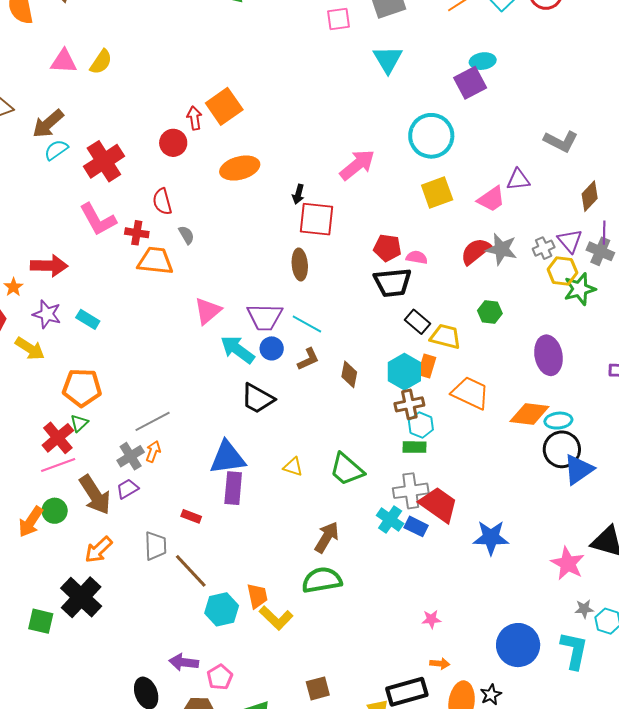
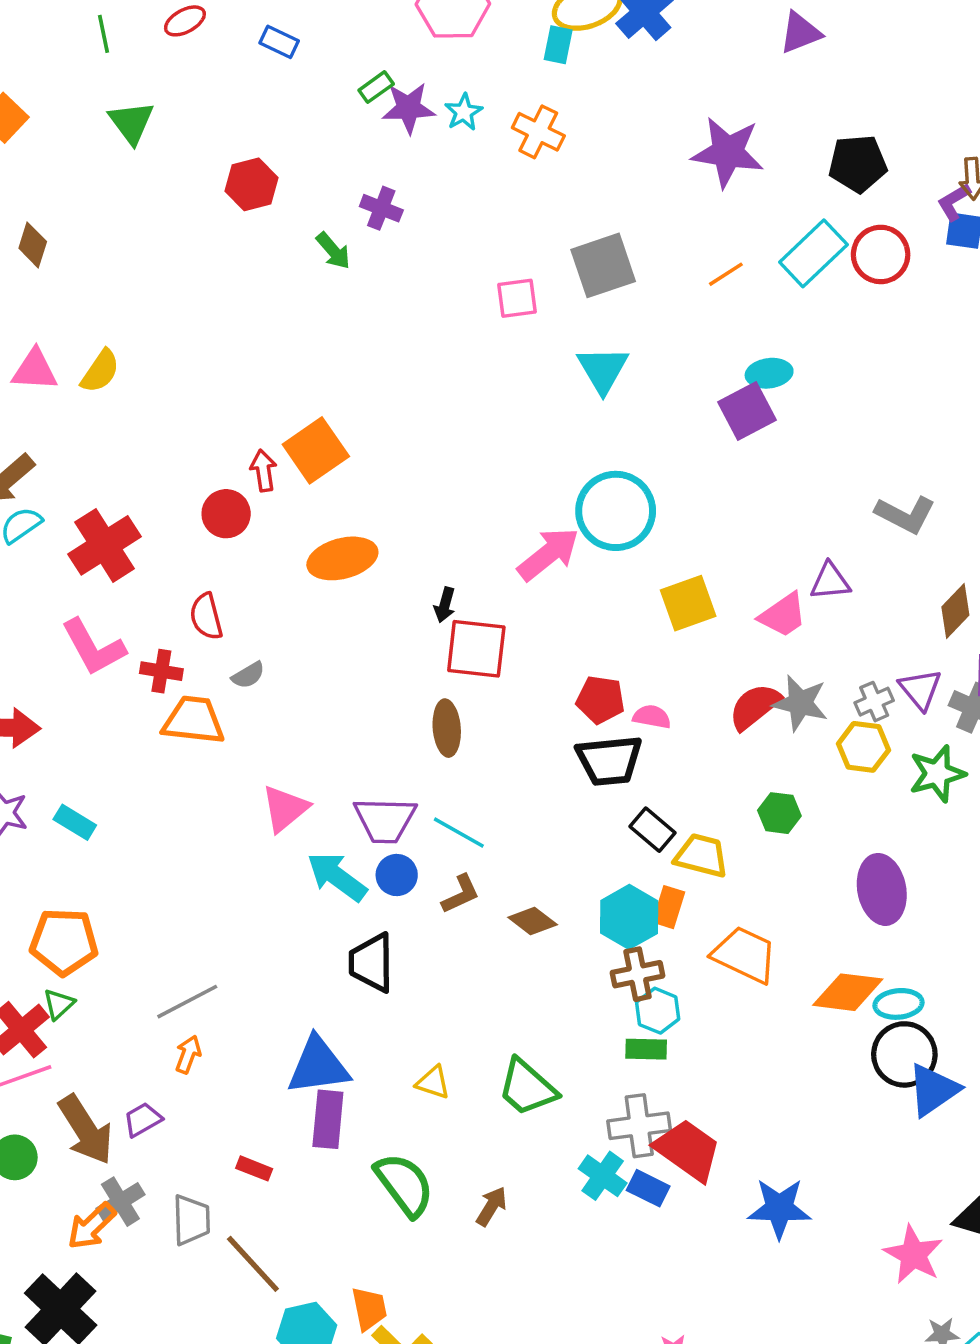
cyan circle: (431, 136) -> (616, 511), moved
gray semicircle: (186, 235) -> (248, 675), turned 90
yellow hexagon: (562, 271) -> (863, 747), moved
brown diamond: (349, 374) -> (533, 921), turned -64
black trapezoid: (258, 399) -> (372, 963), turned 60
gray cross: (131, 456) -> (120, 1202), moved
brown arrow: (327, 537) -> (491, 1206), size x0.7
green semicircle: (322, 580) -> (404, 1185), moved, turned 63

